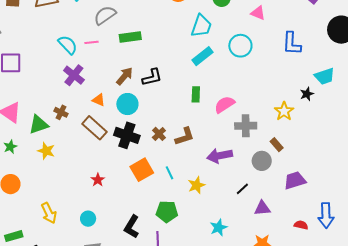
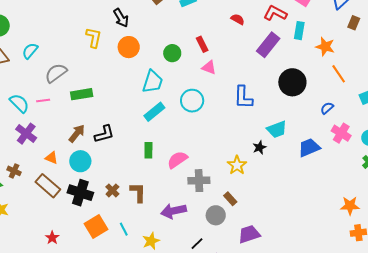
brown L-shape: (185, 136) -> (138, 192), turned -70

